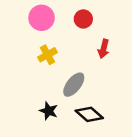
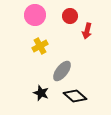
red arrow: (104, 49) -> (87, 31), moved

